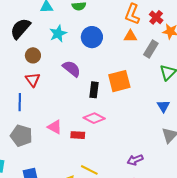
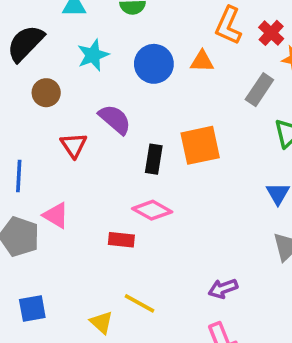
orange triangle: (130, 36) -> (202, 61), moved
red triangle: (33, 80) -> (74, 145), moved
pink triangle: (55, 127) -> (56, 215), moved

